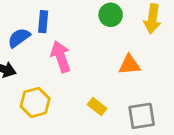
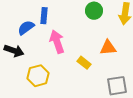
yellow rectangle: (97, 107) -> (84, 63), moved

